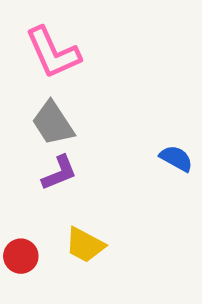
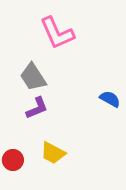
pink L-shape: (53, 53) -> (57, 33), moved

